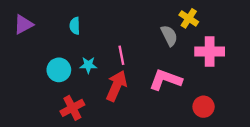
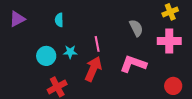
yellow cross: (189, 18) -> (170, 12), moved, turned 35
red circle: (204, 107) -> (173, 86), moved

